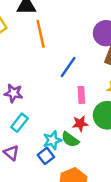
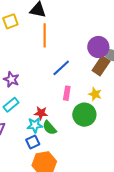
red star: (80, 124) -> (41, 113), moved
blue square: (46, 156) -> (33, 142), moved

